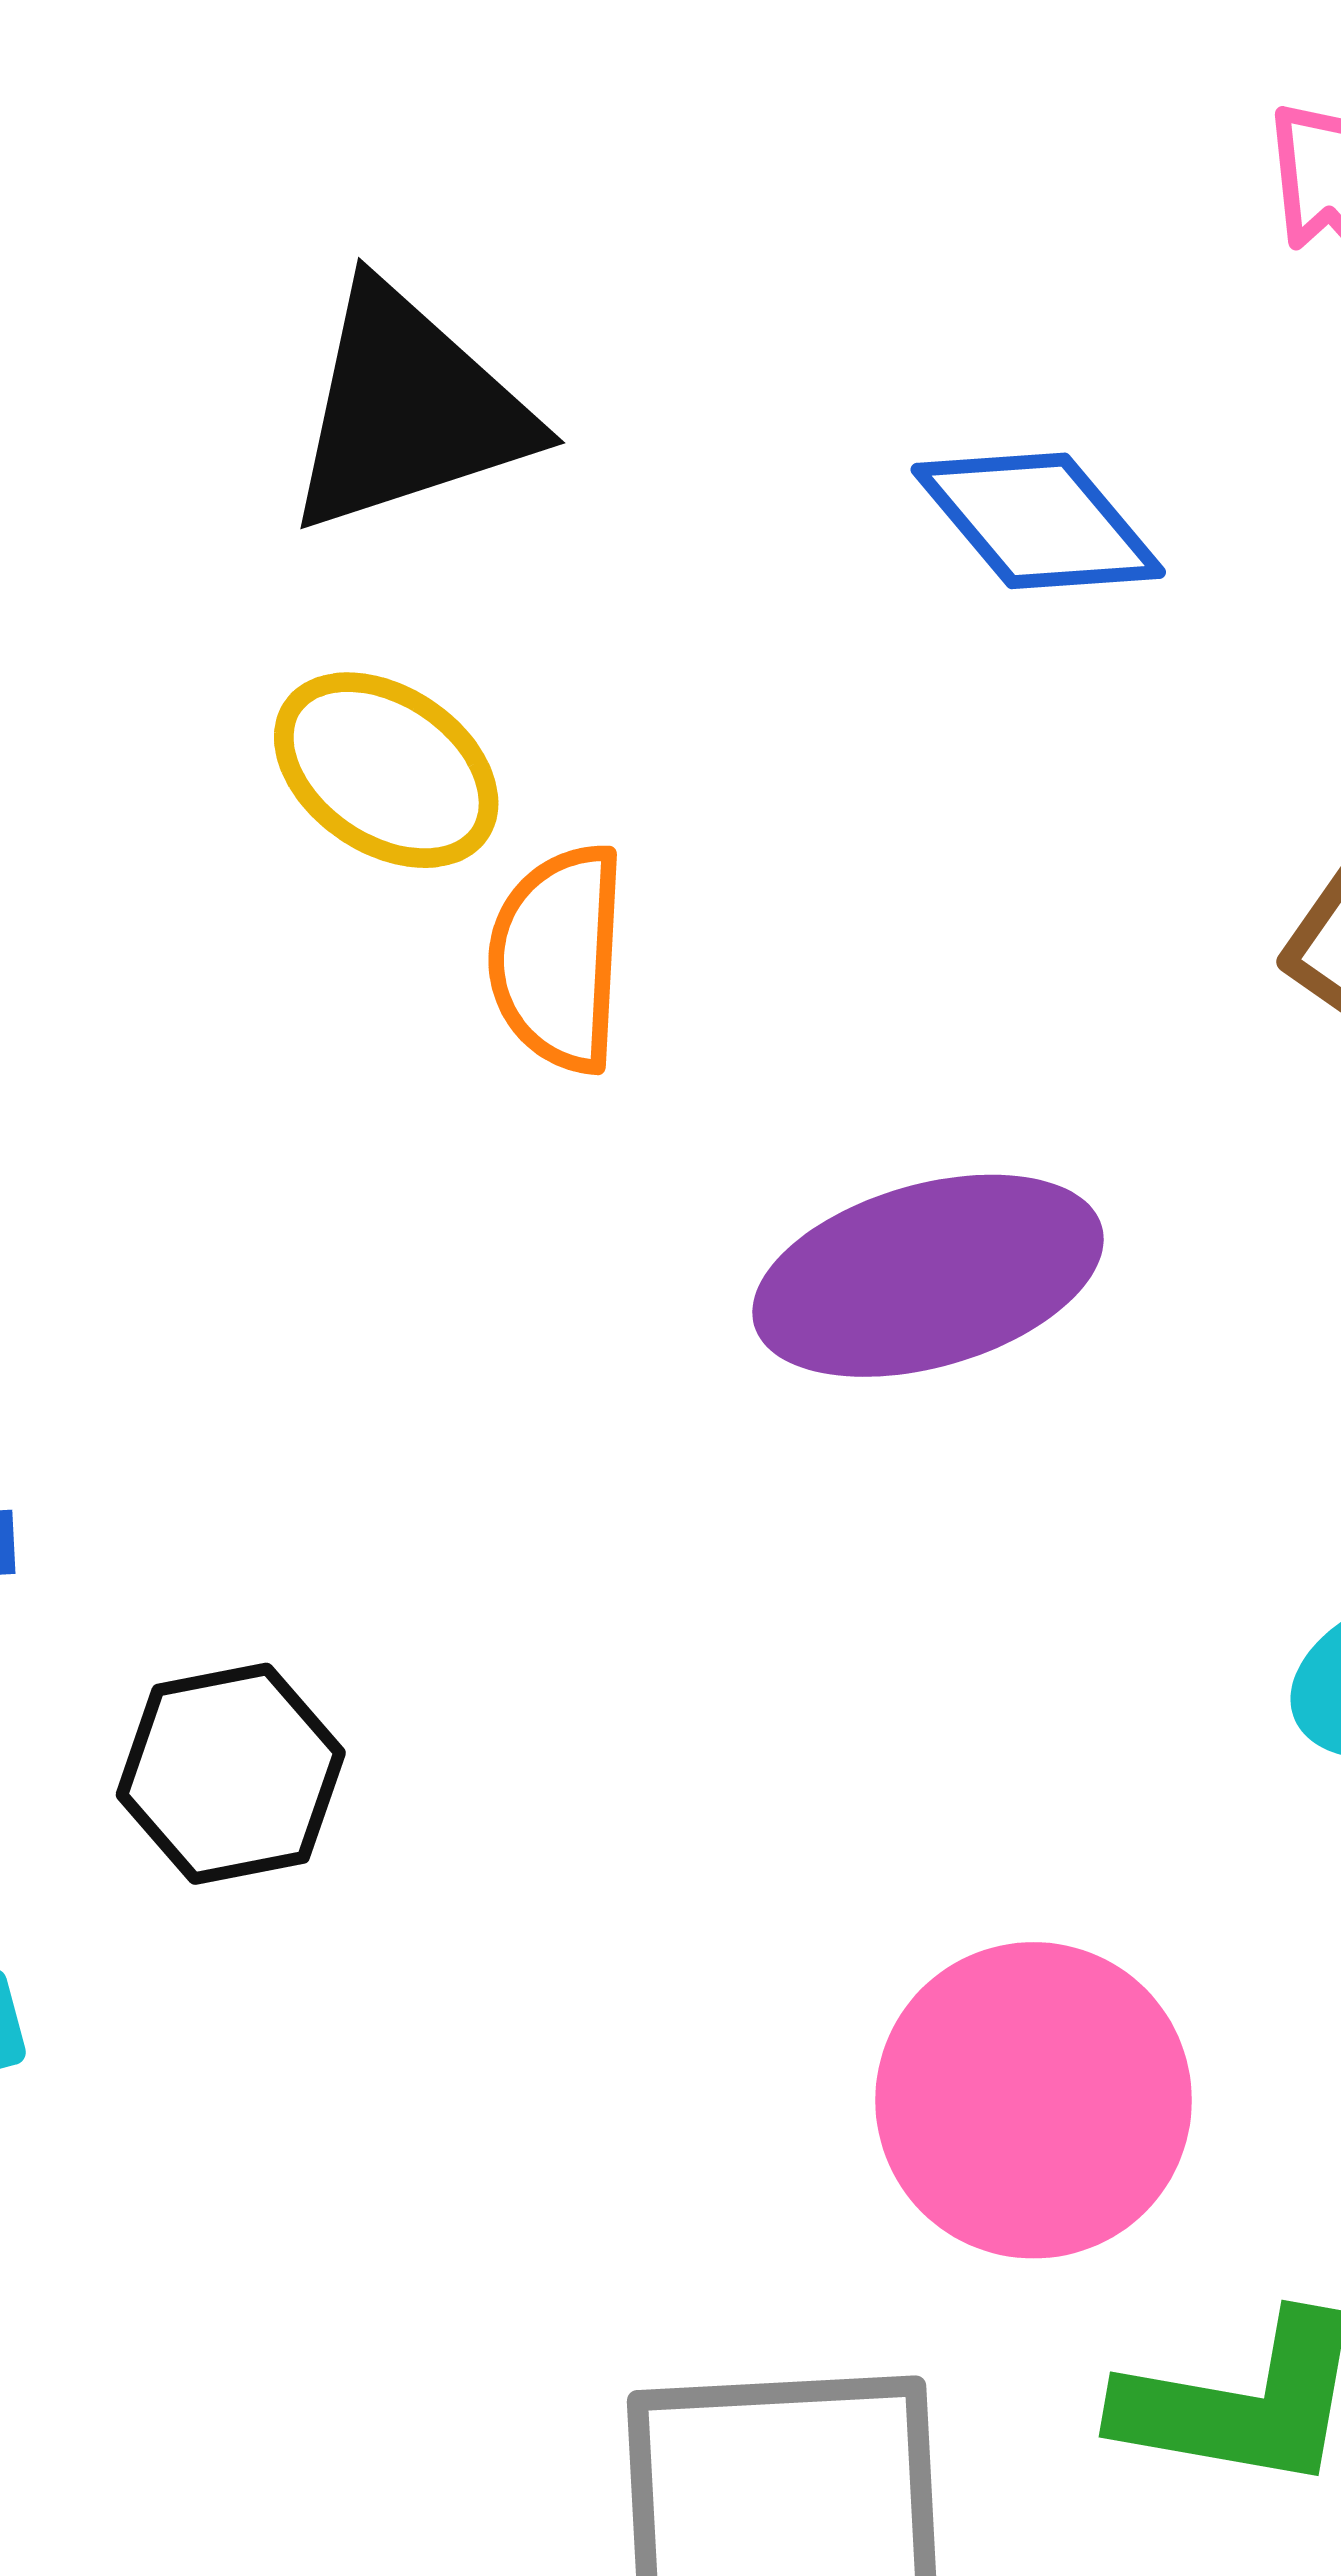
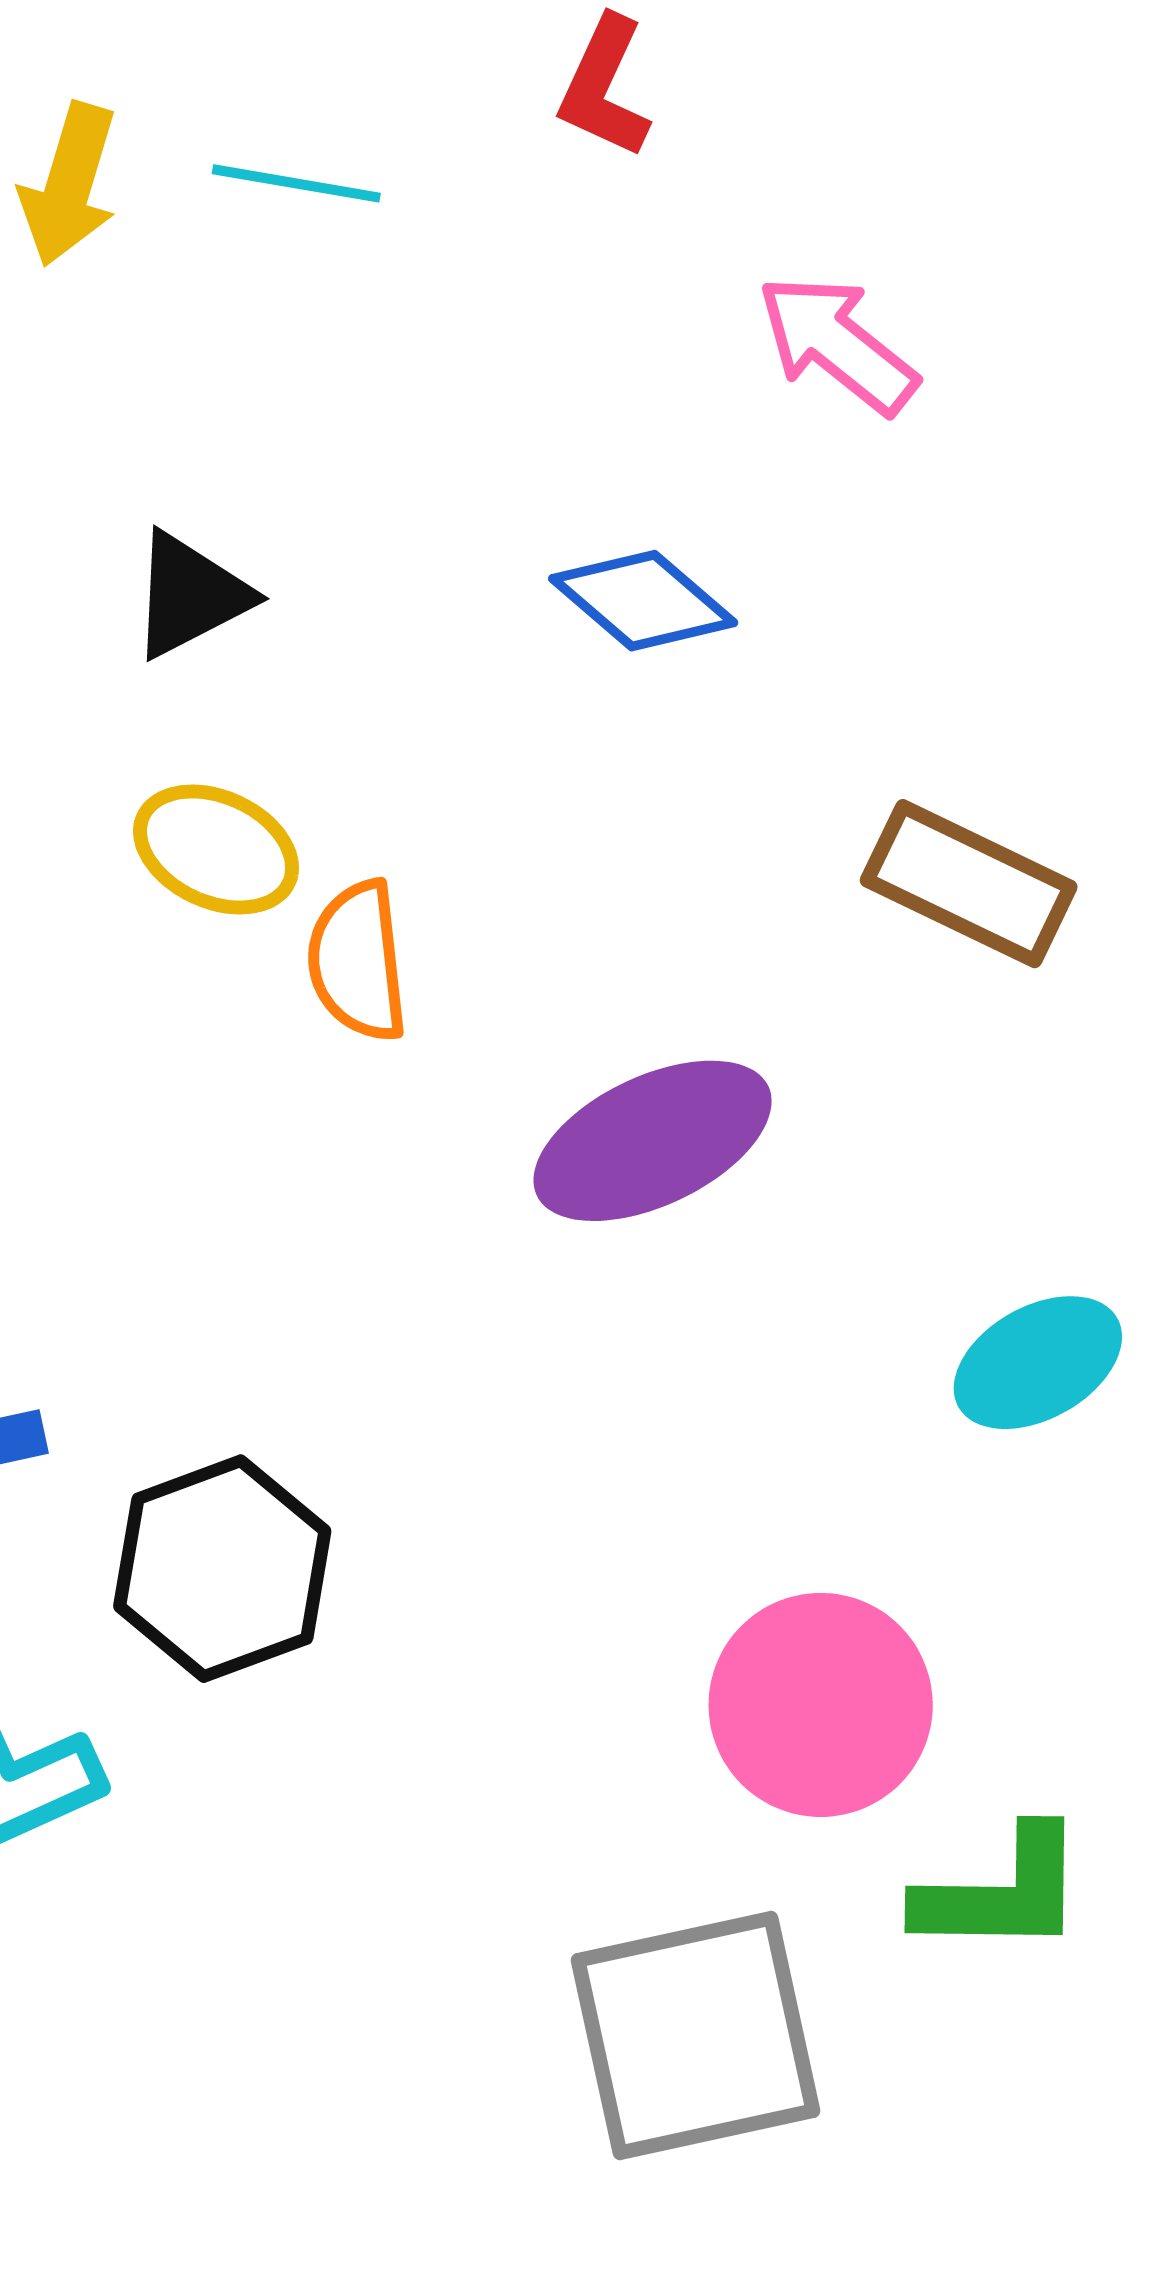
black triangle: (408, 410) -> (190, 595), size x0.7
black hexagon: (231, 1774) -> (222, 1569), size x1.4

